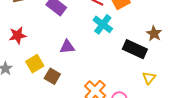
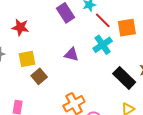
purple triangle: (67, 47) -> (71, 55), moved

